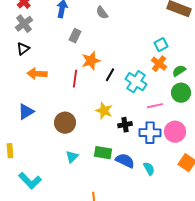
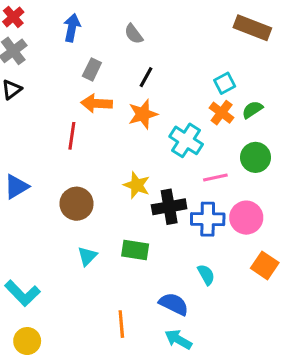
orange star: (91, 61) -> (143, 114), moved
green semicircle: (179, 71) -> (252, 110), moved
orange arrow: (37, 74) -> (97, 103), moved
black line: (110, 75) -> (146, 77), moved
red line: (75, 79) -> (72, 136), moved
black cross: (125, 125) -> (169, 207), size x1.5
blue semicircle: (125, 161) -> (174, 304), moved

